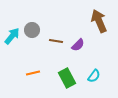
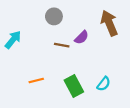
gray circle: (32, 30) -> (54, 16), moved
purple semicircle: (78, 45) -> (82, 37), moved

